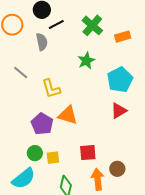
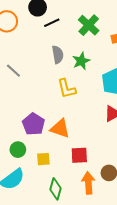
gray semicircle: (42, 42) -> (58, 55), moved
yellow L-shape: (51, 89) -> (67, 89), moved
orange triangle: (68, 115) -> (60, 128), moved
green circle: (35, 153) -> (18, 150), moved

